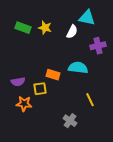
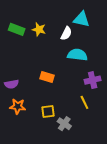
purple cross: (98, 46) -> (93, 80), moved
cyan semicircle: (78, 68) -> (77, 55), moved
yellow square: (40, 89) -> (48, 111), moved

